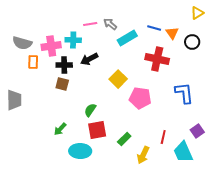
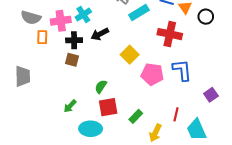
cyan cross: (73, 40) -> (83, 15), turned -35
blue L-shape: (184, 93) -> (182, 70), moved
purple square: (197, 131) -> (211, 95), moved

